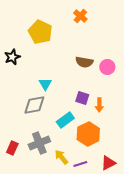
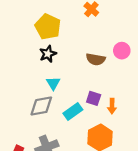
black star: (12, 57) -> (48, 54), moved
pink circle: (107, 67) -> (122, 51), moved
cyan rectangle: (65, 120) -> (73, 111), moved

